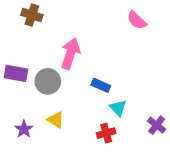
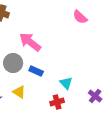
pink arrow: (70, 53) -> (30, 42), turned -70
blue rectangle: (101, 85) -> (36, 71), moved

